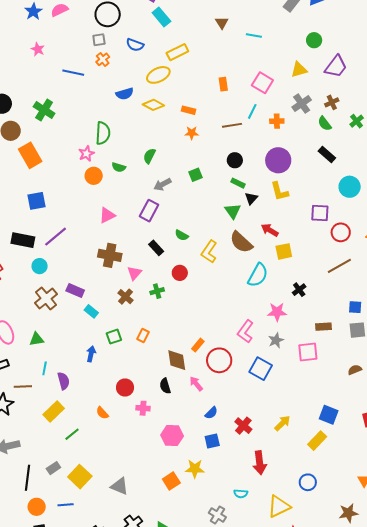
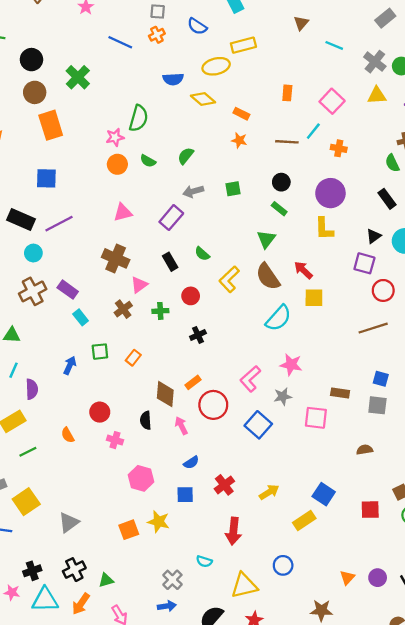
gray cross: (302, 104) -> (375, 62), moved, turned -30
black triangle: (251, 198) -> (374, 236), moved
black cross: (299, 290) -> (198, 335), moved
gray triangle: (120, 486) -> (69, 523), turned 48

